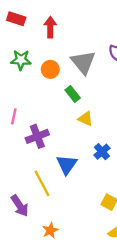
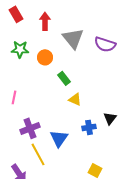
red rectangle: (16, 19) -> (16, 14), turned 42
gray triangle: (83, 62) -> (73, 38), moved
purple cross: (37, 136) -> (30, 128), moved
blue cross: (102, 152) -> (89, 127), turned 32

